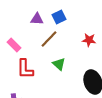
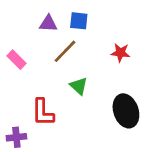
blue square: (59, 17) -> (79, 21), turned 32
red L-shape: (25, 69) -> (43, 112), moved

